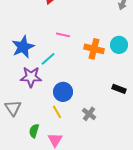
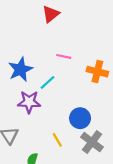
blue circle: (63, 92) -> (80, 118), moved
gray cross: (89, 114) -> (92, 142), size x1.5

